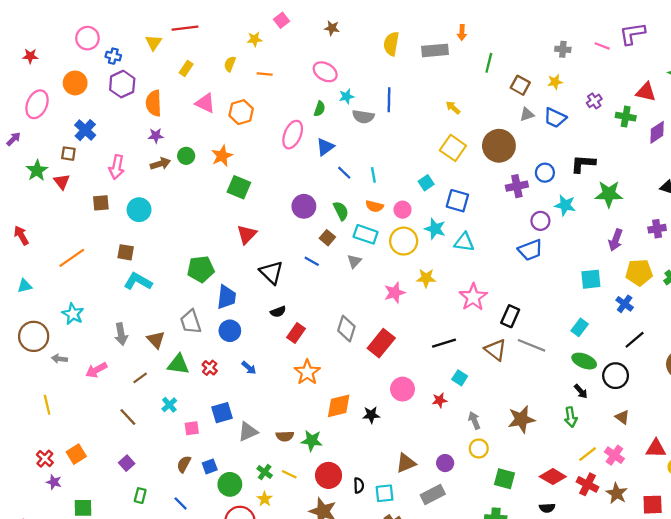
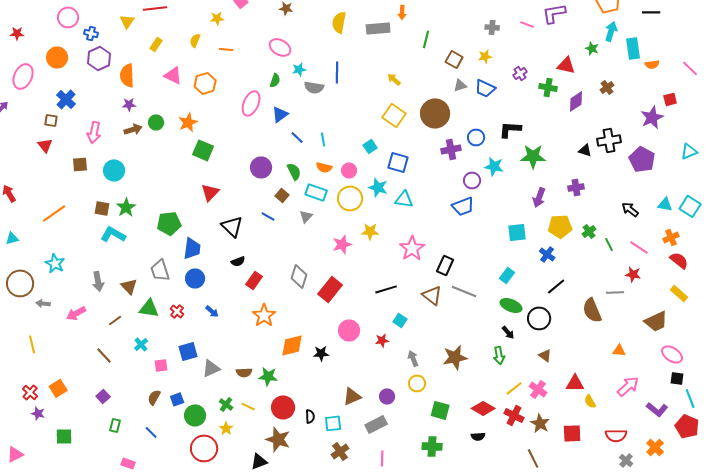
green star: (37, 170) -> (126, 207), moved

